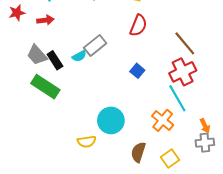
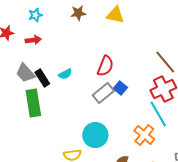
red semicircle: (138, 25) -> (105, 66), moved
gray rectangle: (95, 45) -> (103, 93), moved
green rectangle: (45, 87) -> (33, 103), turned 48

